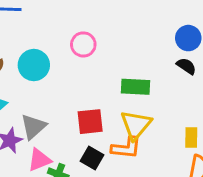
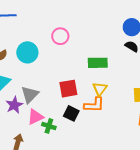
yellow triangle: (136, 125) -> (100, 89), size x0.7

